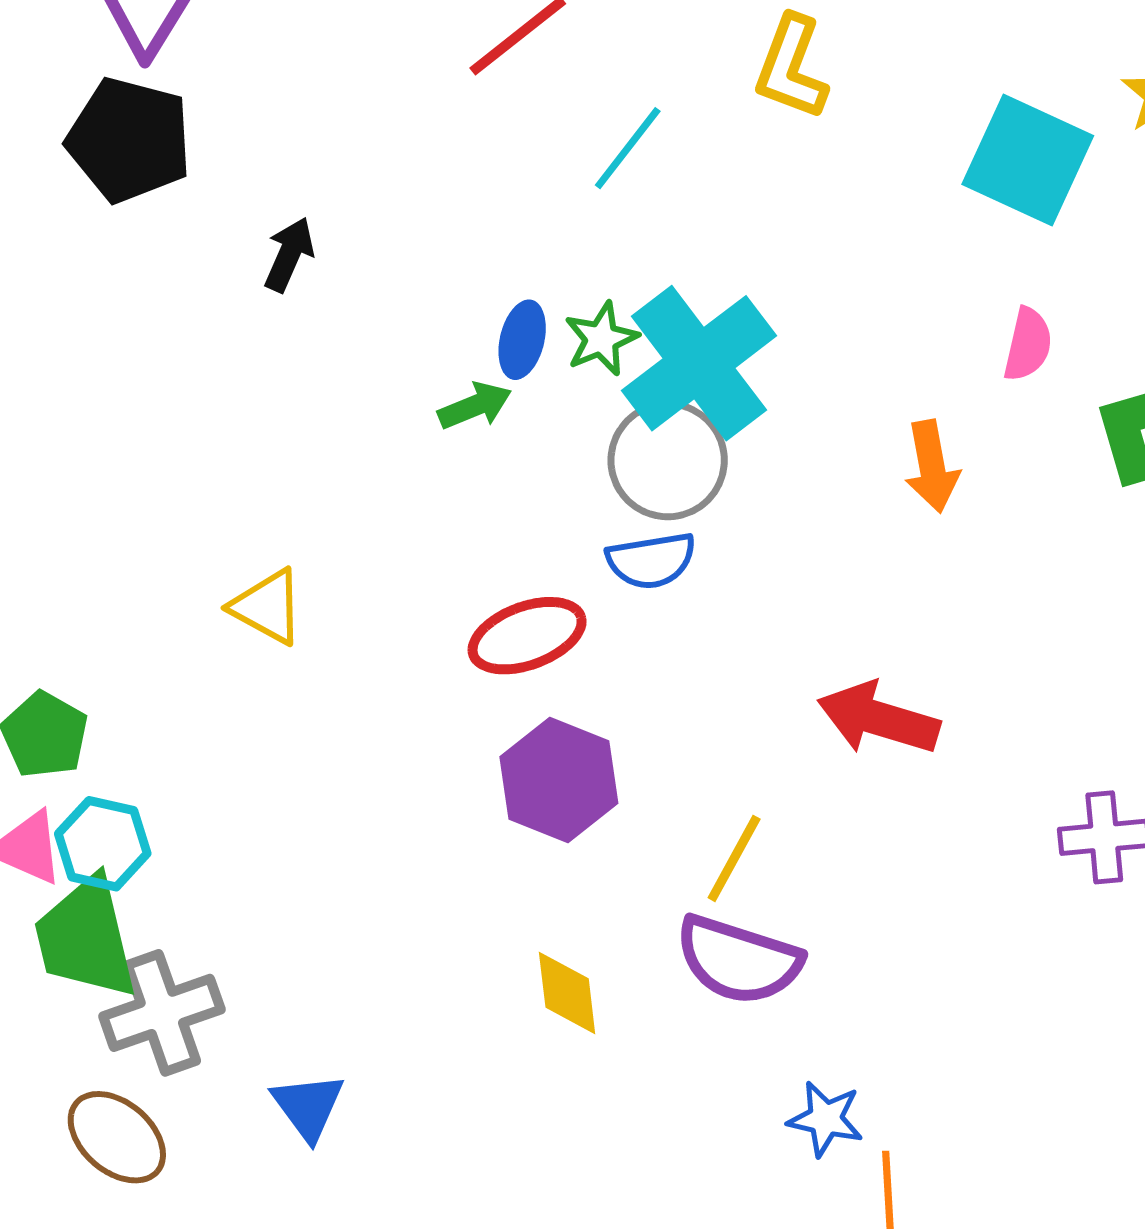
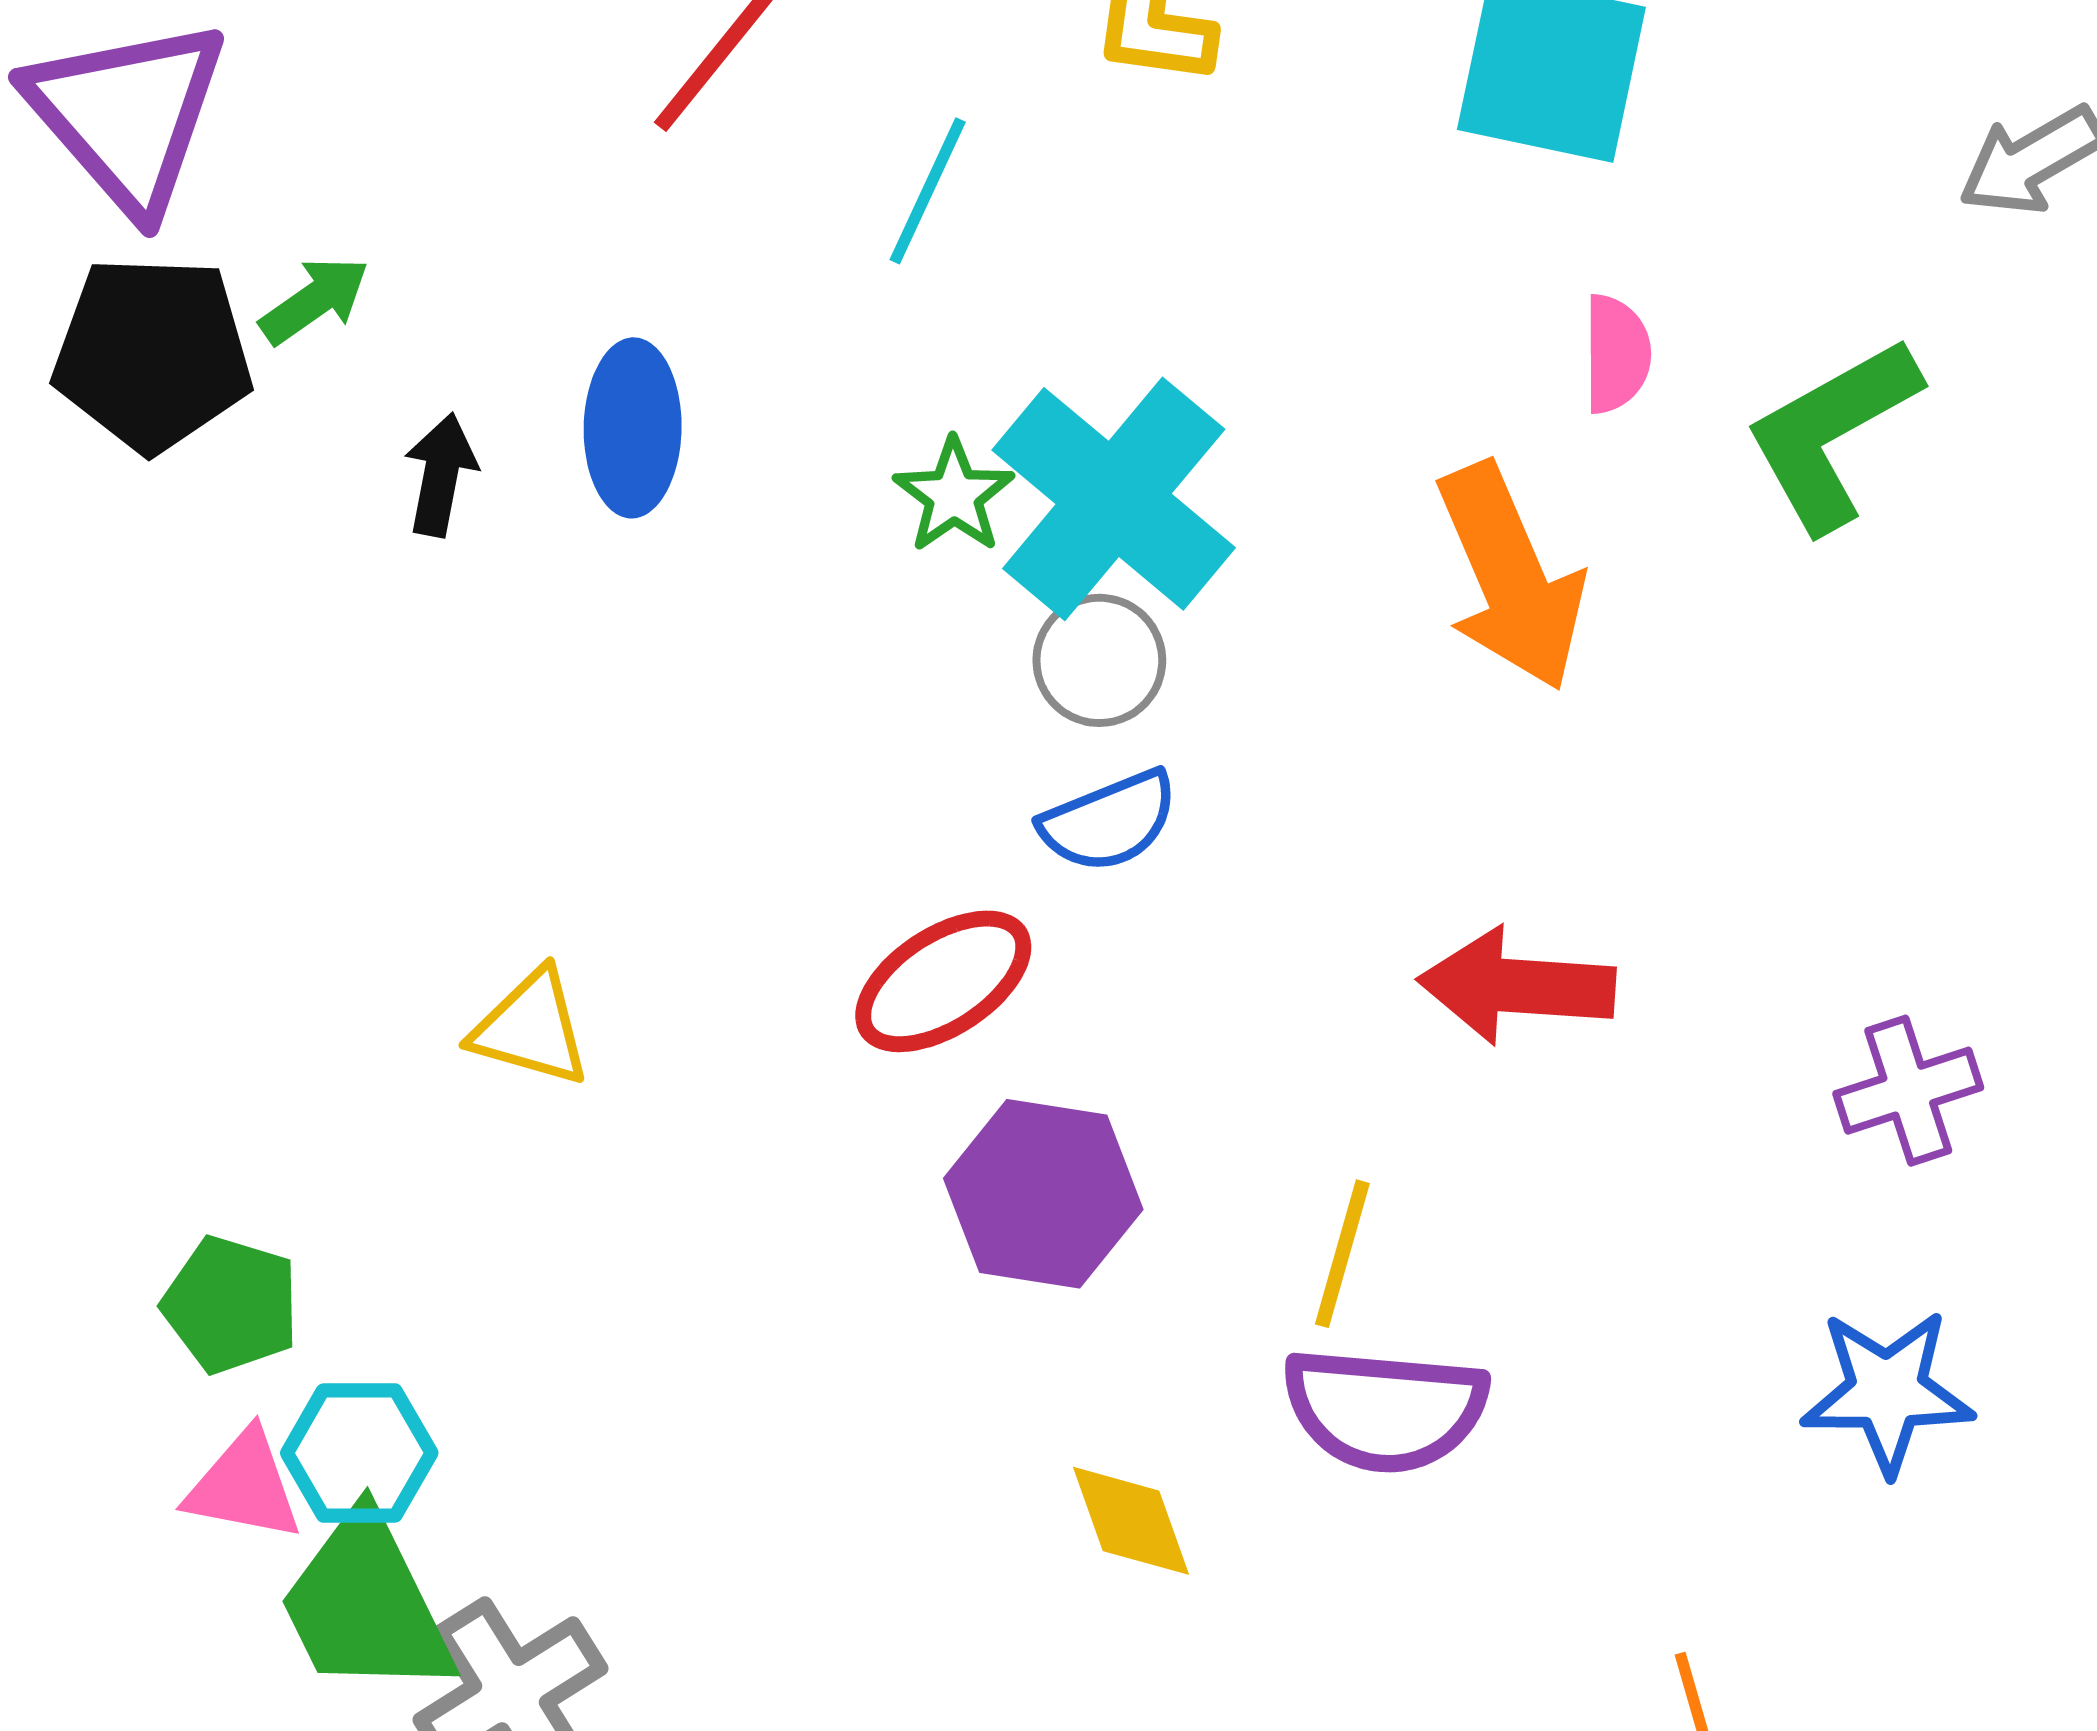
blue ellipse: (522, 340) -> (633, 428), moved, size x1.4
green arrow: (475, 406) -> (315, 300), moved
gray circle: (668, 460) -> (1099, 660), size x0.7
orange arrow: (932, 466) -> (1511, 577), size x1.6
blue star: (825, 1119) -> (1887, 1392), moved, size x1.4

